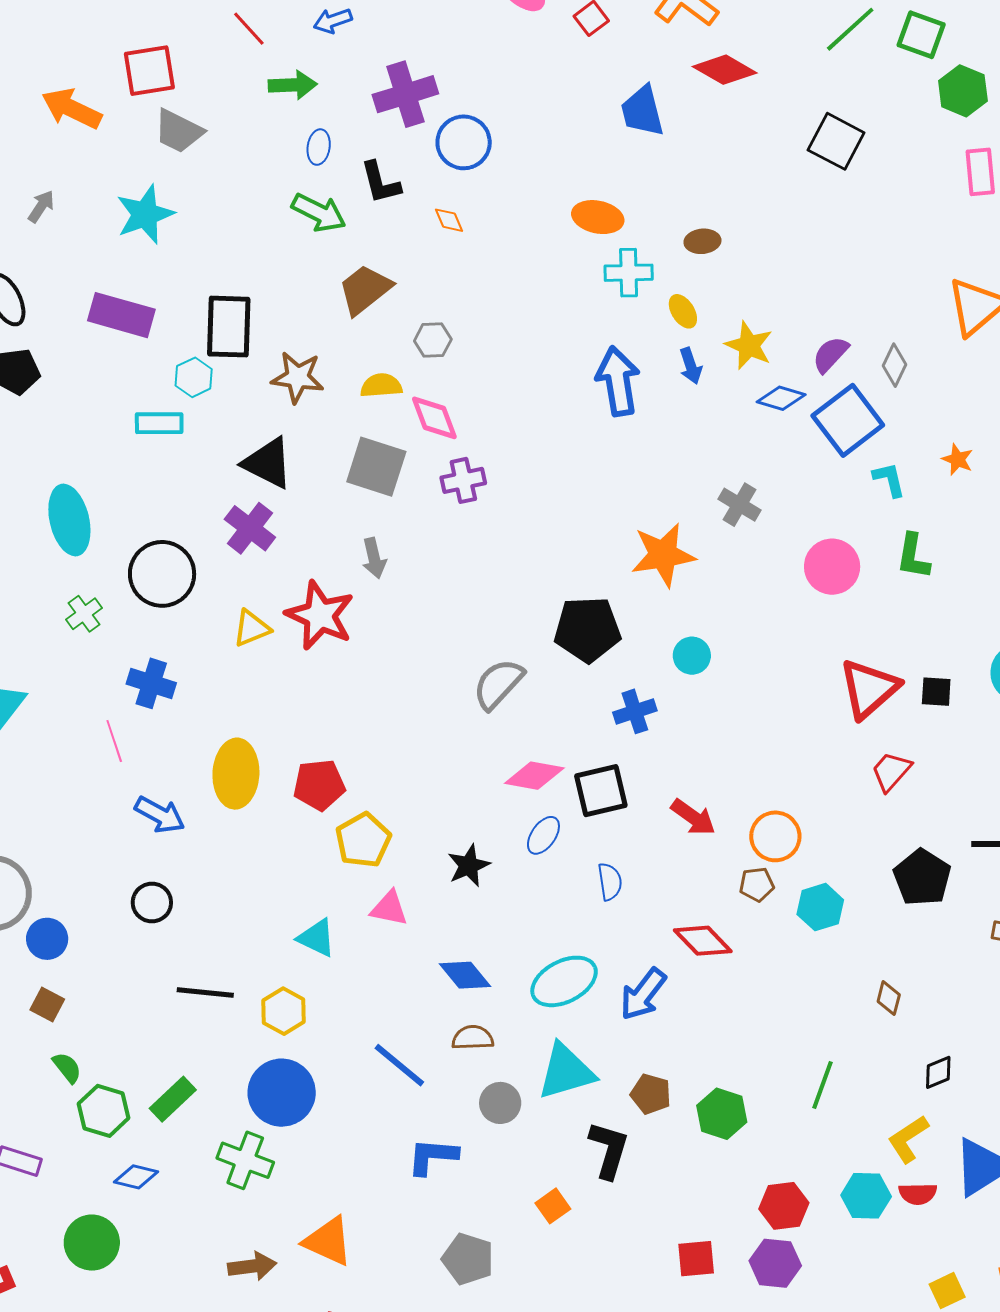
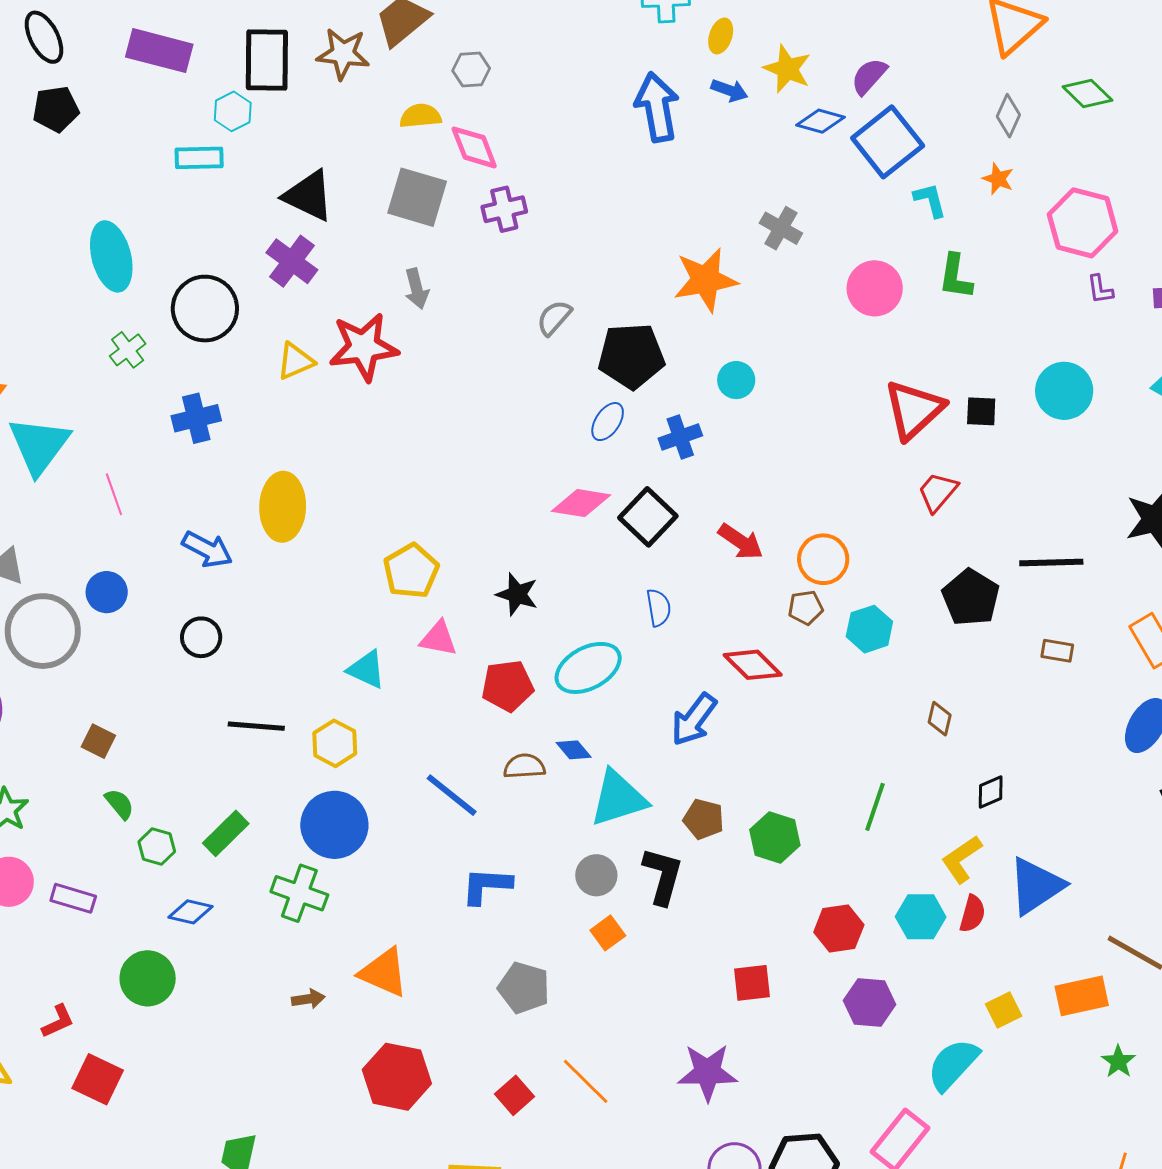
yellow ellipse: (683, 311) -> (721, 36), turned 52
gray diamond: (895, 365) -> (1008, 116), moved
blue arrow: (691, 366) -> (729, 90), turned -51
brown star: (298, 377) -> (343, 54), moved
red star: (320, 615) -> (364, 347), turned -30
blue cross: (151, 683) -> (196, 418), turned -30
gray semicircle: (498, 684) -> (554, 318), moved, size x0.7
pink line: (114, 741) -> (114, 494), moved
red pentagon: (319, 785) -> (508, 686), moved
black square: (601, 791) -> (648, 517), turned -32
blue ellipse: (543, 835) -> (608, 422), moved
black star: (469, 866) -> (517, 594), turned -30
blue circle: (47, 939) -> (107, 592), moved
blue diamond: (465, 975) -> (574, 750), moved, size x0.7
cyan ellipse: (564, 981) -> (588, 668), moved
gray circle: (500, 1103) -> (596, 875), moved
green hexagon: (104, 1111) -> (157, 847), size x0.7
red semicircle: (918, 1194) -> (972, 914), turned -72
purple hexagon: (775, 1263) -> (870, 1003), moved
brown arrow: (252, 1266) -> (308, 999), size x0.7

